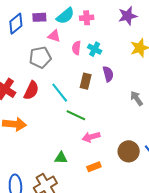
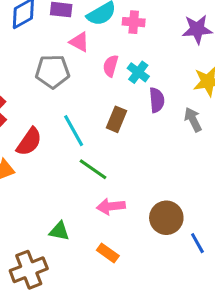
purple semicircle: (108, 74) -> (157, 100), moved
red semicircle: (31, 90) -> (29, 142), moved
gray arrow: (137, 98) -> (193, 120), moved
brown circle: (129, 151) -> (166, 218), moved
orange rectangle: (94, 167) -> (108, 253), turned 48

